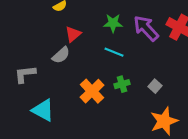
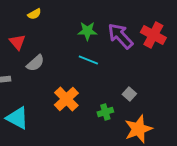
red triangle: (73, 34) -> (17, 42), moved, turned -30
green cross: (122, 84) -> (105, 112), moved

